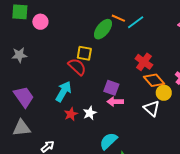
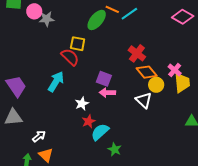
gray star: (19, 55) -> (47, 19), moved
red star: (71, 114) -> (89, 121), moved

